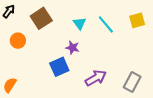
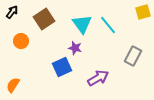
yellow square: (137, 20) -> (143, 12), moved
cyan triangle: (80, 23) -> (82, 24), size x1.5
gray rectangle: (132, 82) -> (133, 56), moved

